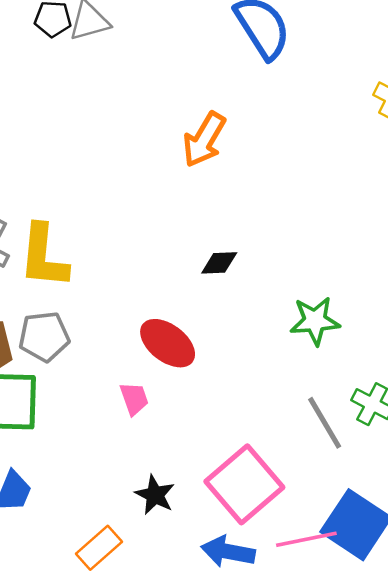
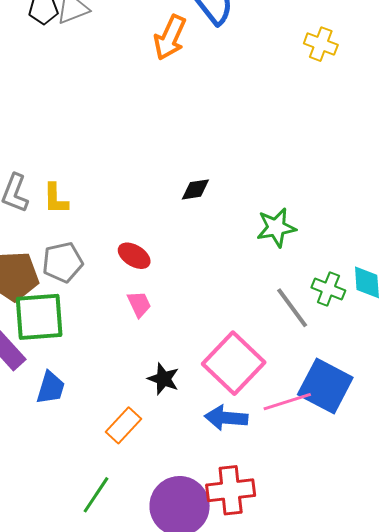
orange arrow: (204, 140) -> (170, 38), moved
yellow L-shape: (44, 256) -> (56, 199), size x0.6
red ellipse: (168, 343) -> (134, 256), moved, size x0.7

